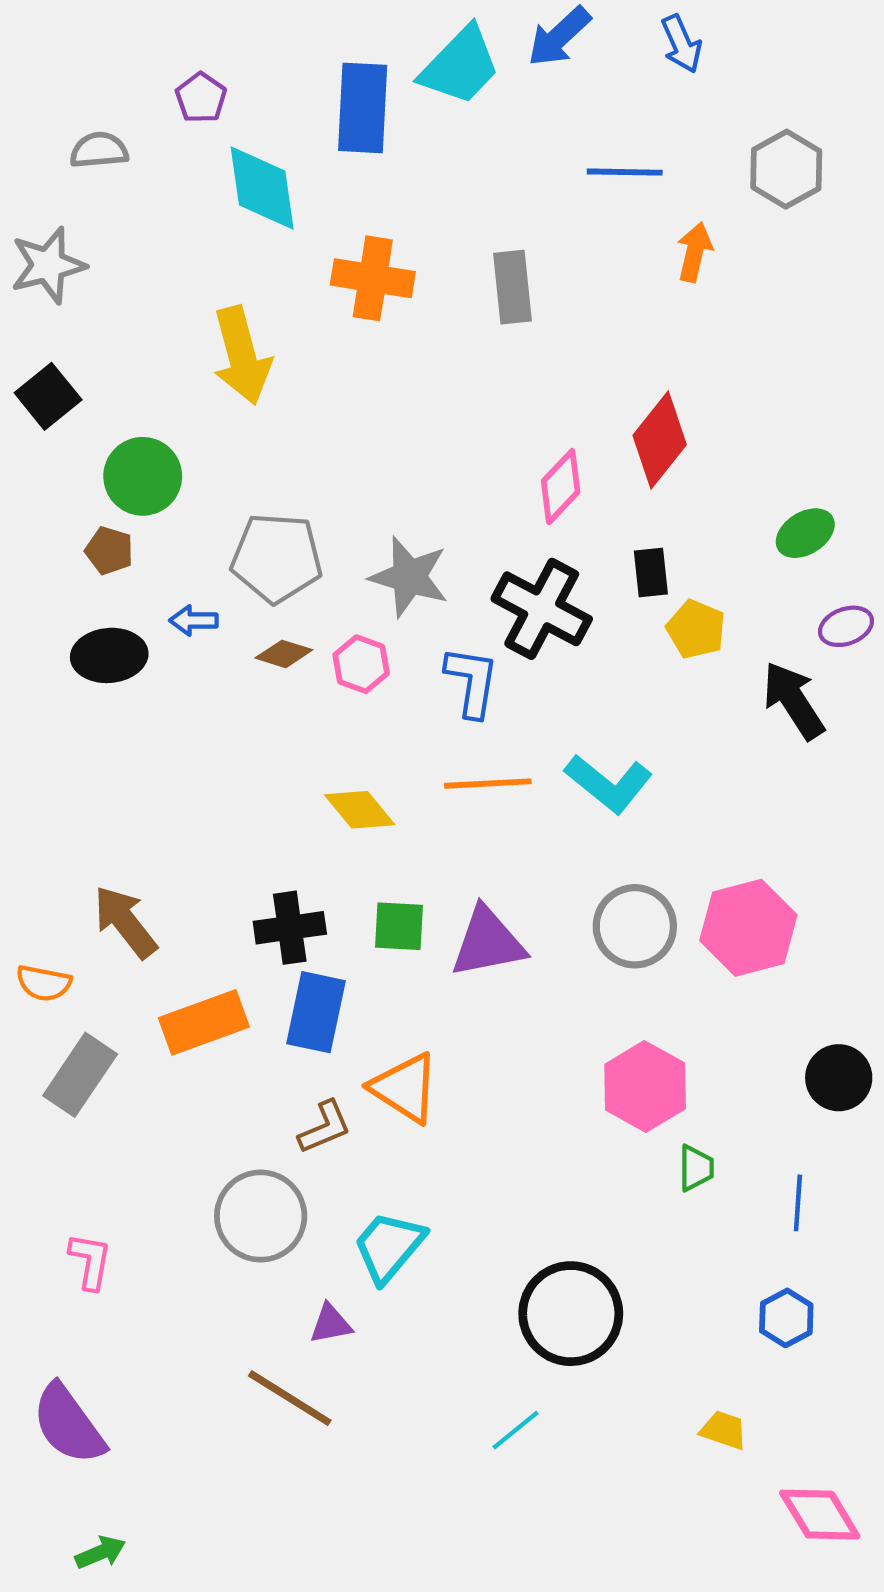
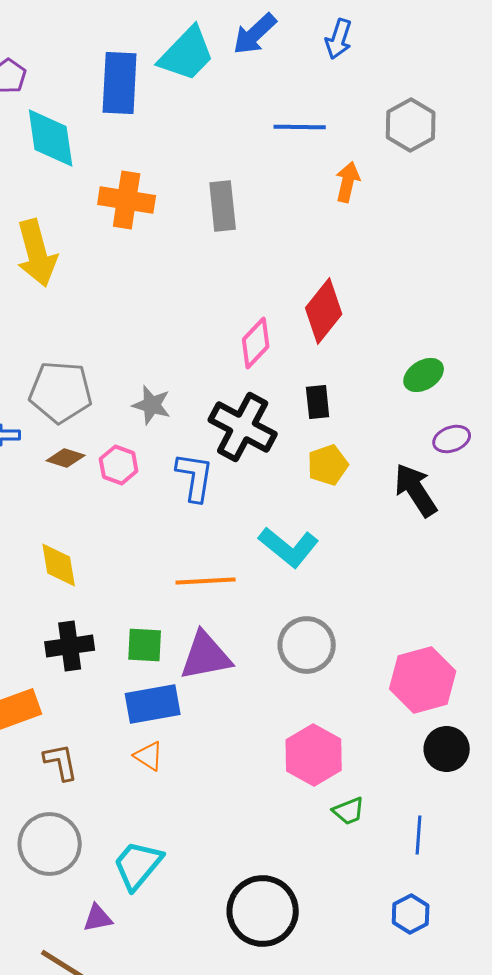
blue arrow: (681, 44) -> (339, 39), turned 42
gray star: (409, 577) -> (152, 405), size x0.7
yellow pentagon: (696, 629) -> (328, 465), moved, turned 30
orange line: (488, 784) -> (206, 581), moved
yellow diamond: (360, 810) -> (59, 565), moved, turned 30
pink hexagon: (748, 928) -> (423, 680), moved
blue rectangle: (316, 1012) -> (153, 704), moved, turned 68
orange triangle: (405, 1088) -> (149, 756), size x0.6
brown L-shape: (325, 1127) -> (61, 762), moved, turned -78
green trapezoid: (696, 1168) -> (349, 811), turned 68

